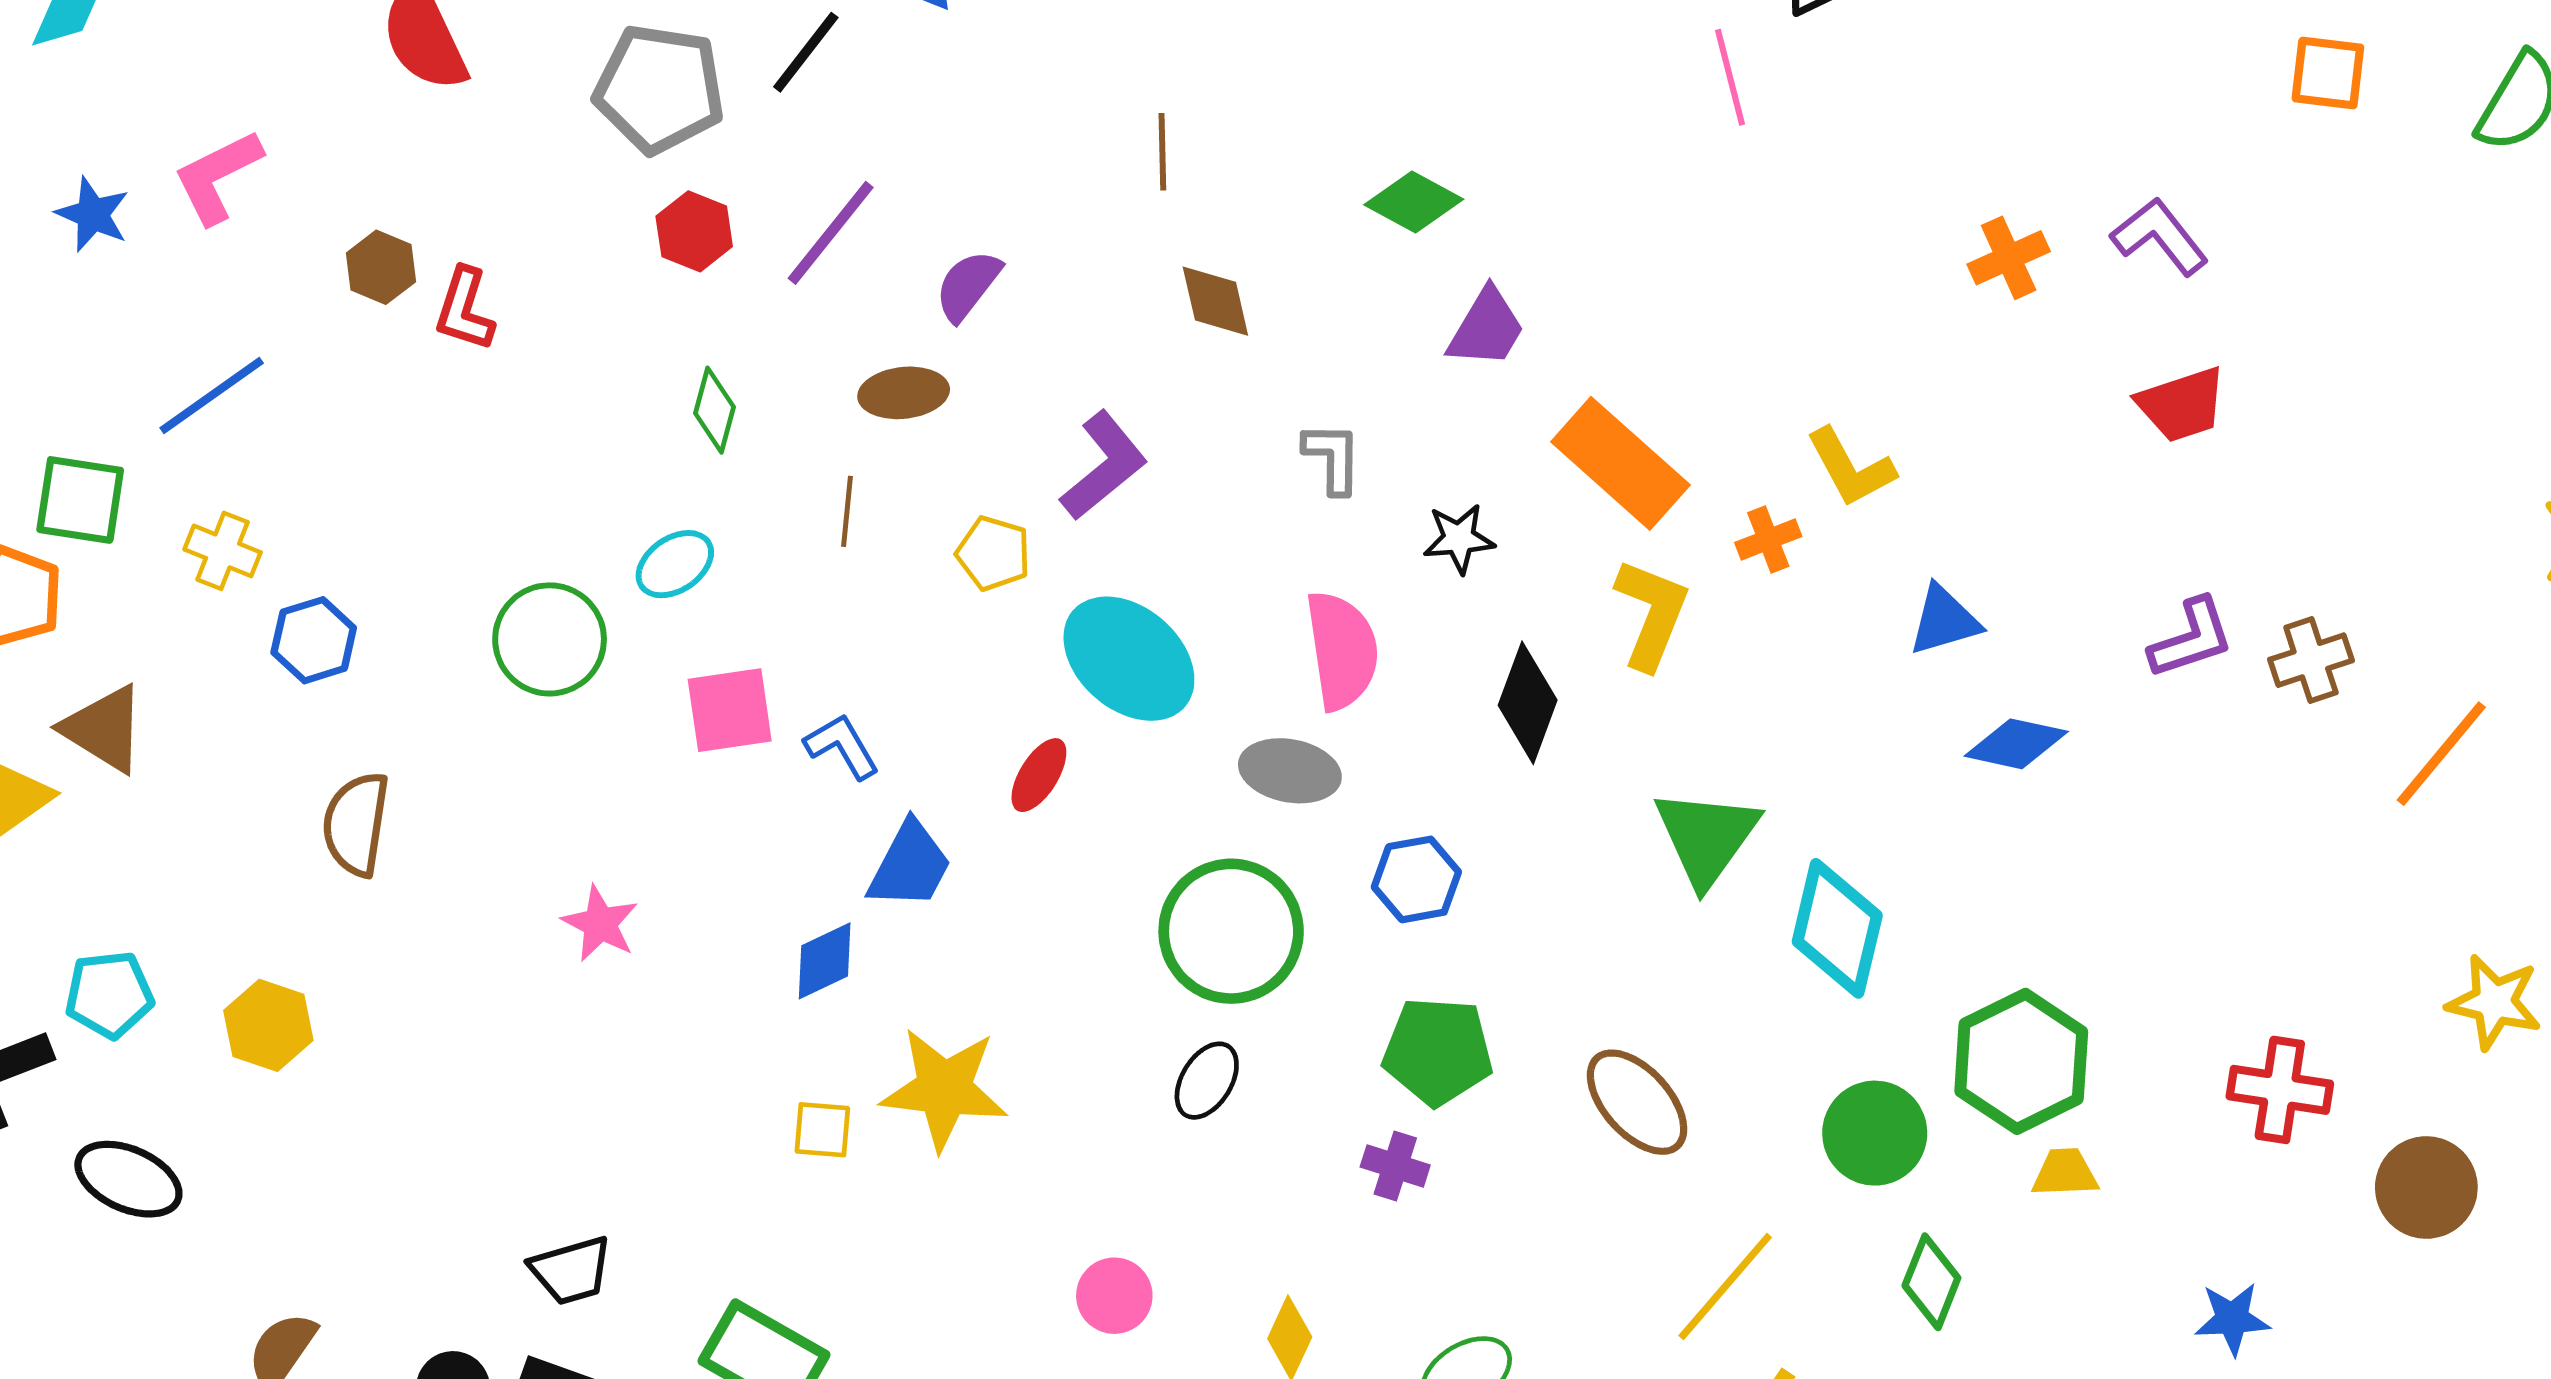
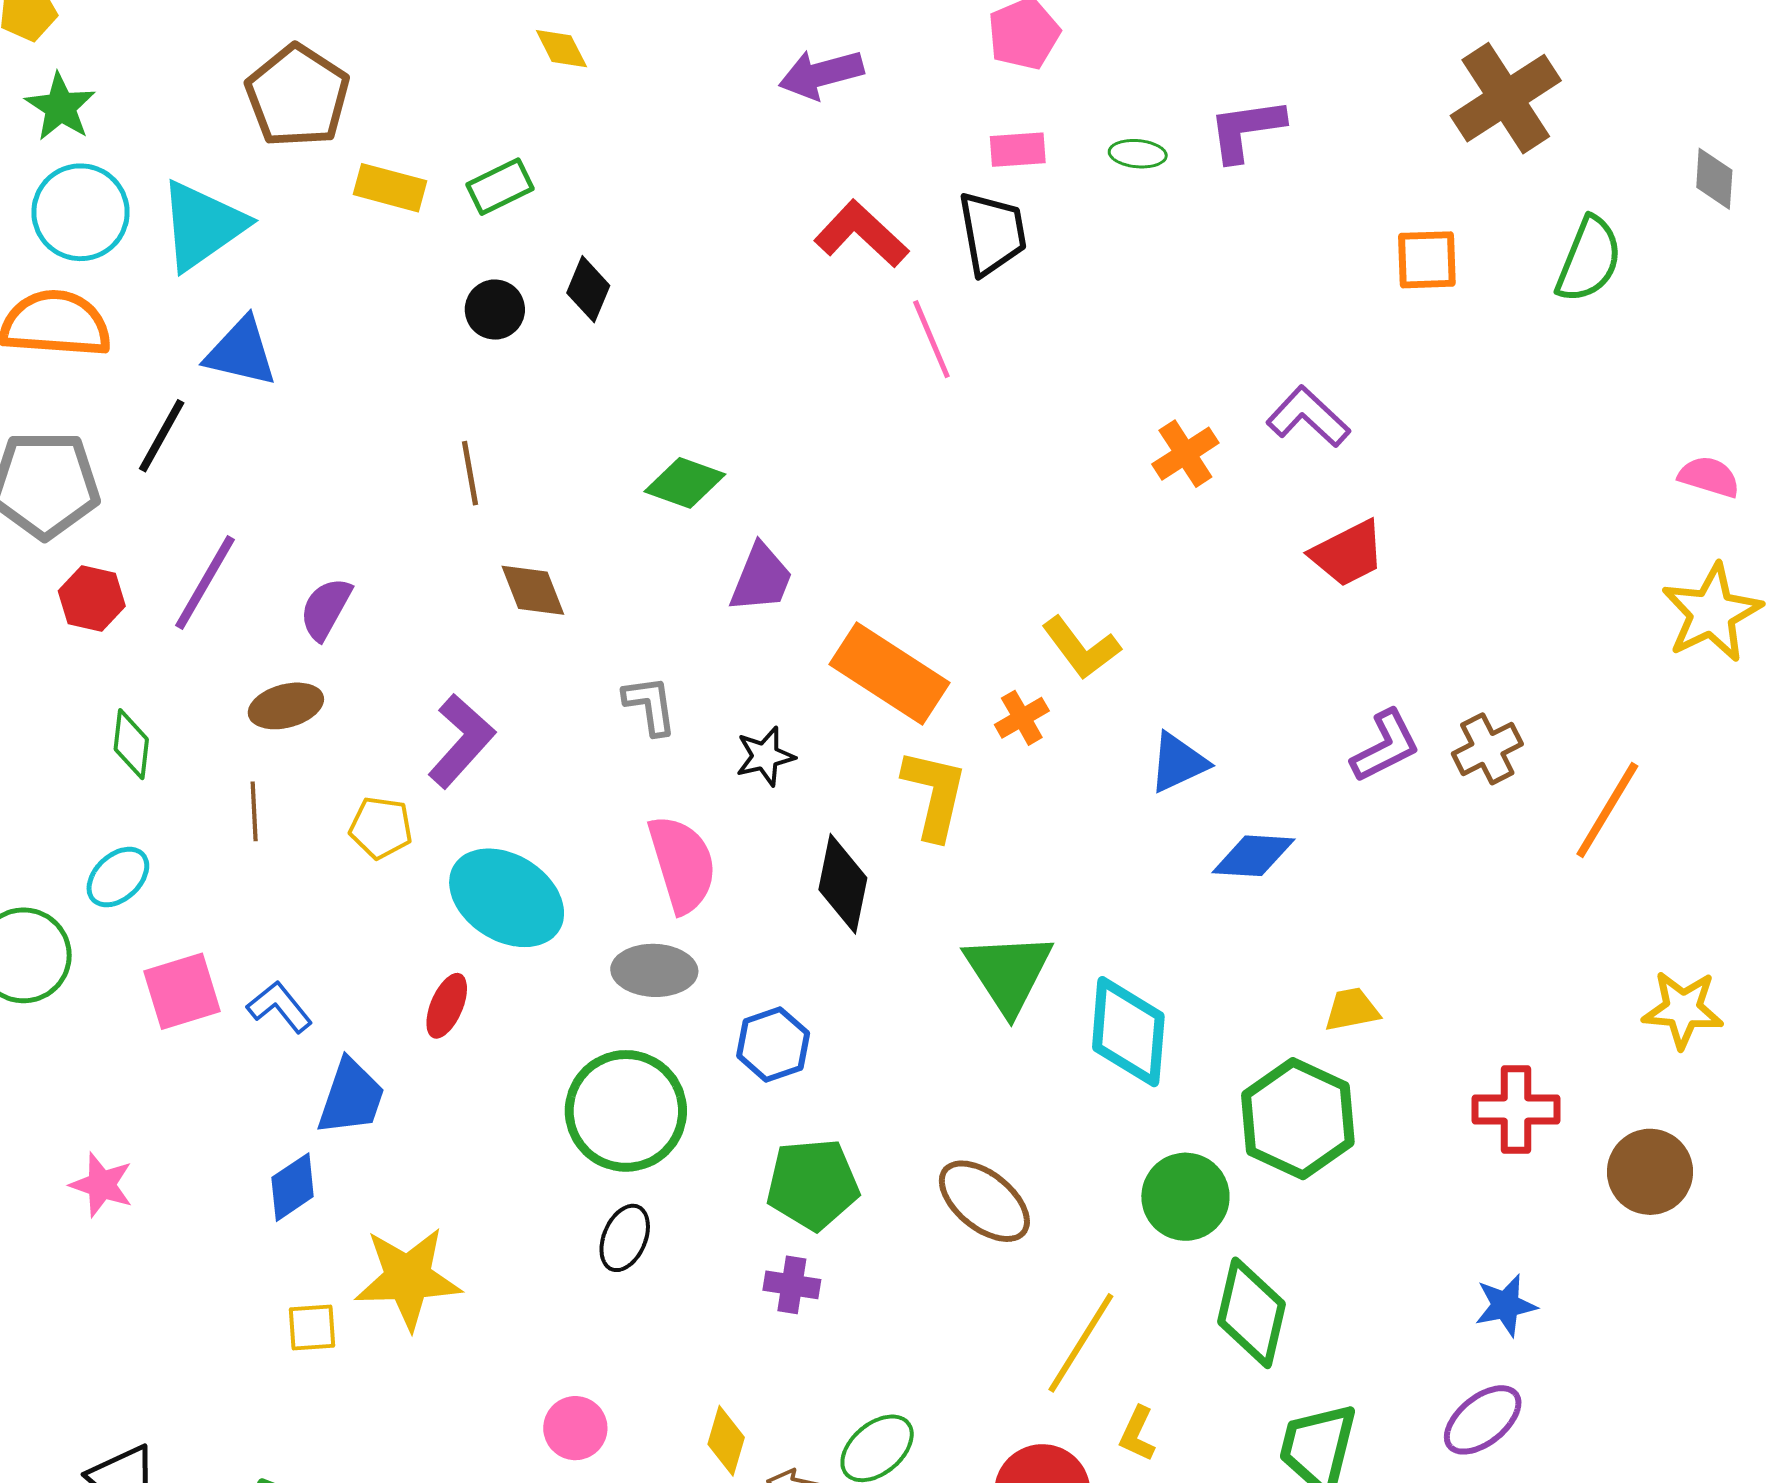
yellow trapezoid: (2065, 1173) -> (1352, 1010), moved
green diamond: (1931, 1282) -> (1251, 1313), size x1.4

